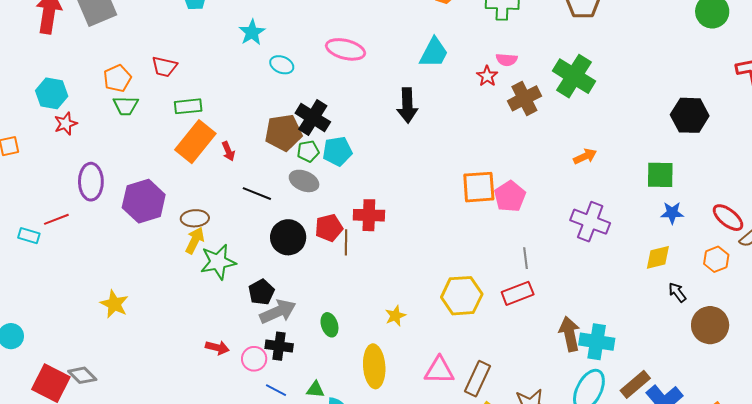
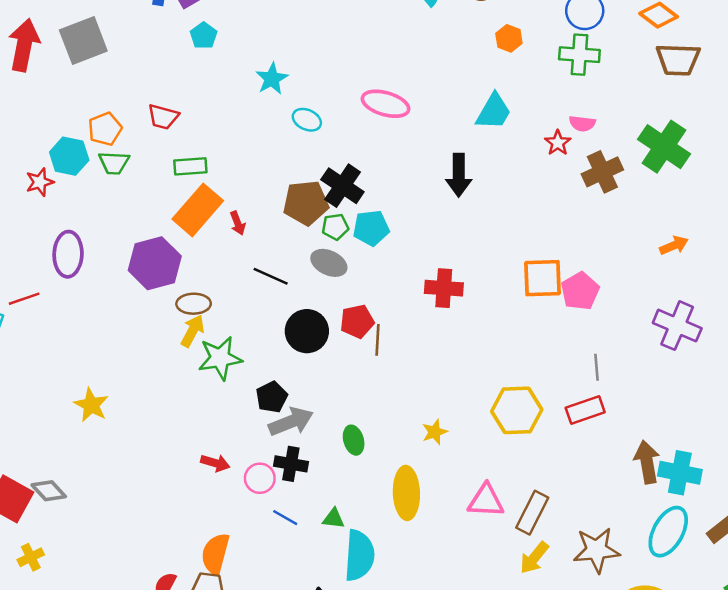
cyan hexagon: (52, 93) -> (69, 156), moved
purple hexagon: (144, 201) -> (155, 263), moved
red cross: (369, 215) -> (444, 288), moved

